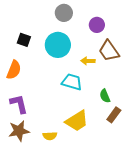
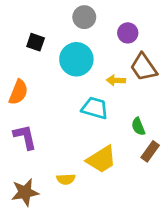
black square: (24, 40) -> (36, 42), moved
brown star: (19, 131) -> (25, 192), moved

